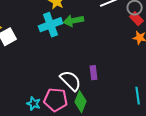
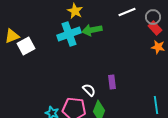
white semicircle: (71, 81) -> (89, 90), size x0.6

